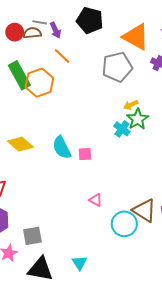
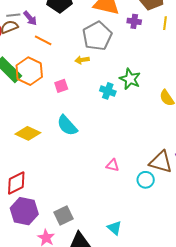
yellow arrow: (131, 105) -> (82, 60), moved, turned 32
cyan cross: (122, 129) -> (108, 91), moved
pink square: (85, 154) -> (61, 86), moved
cyan circle: (124, 224) -> (146, 180), size x0.7

